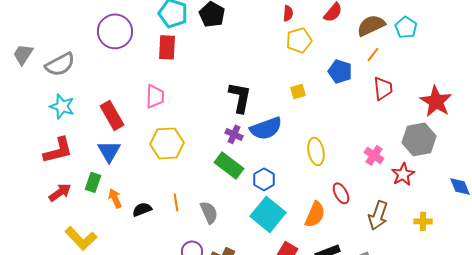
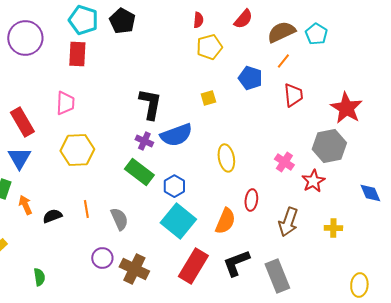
red ellipse: (341, 193) -> (251, 200), turned 35

